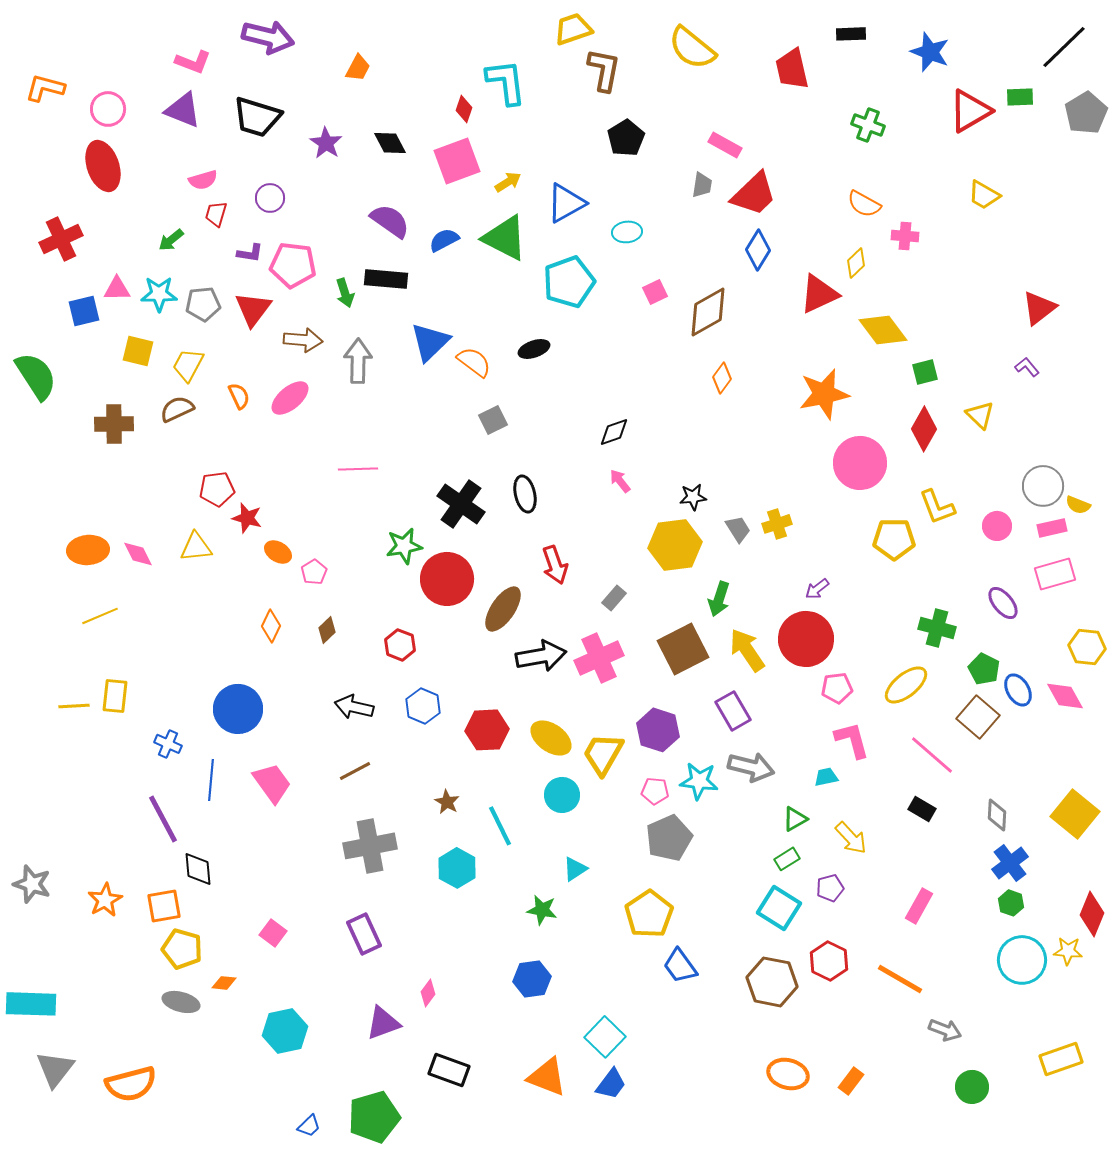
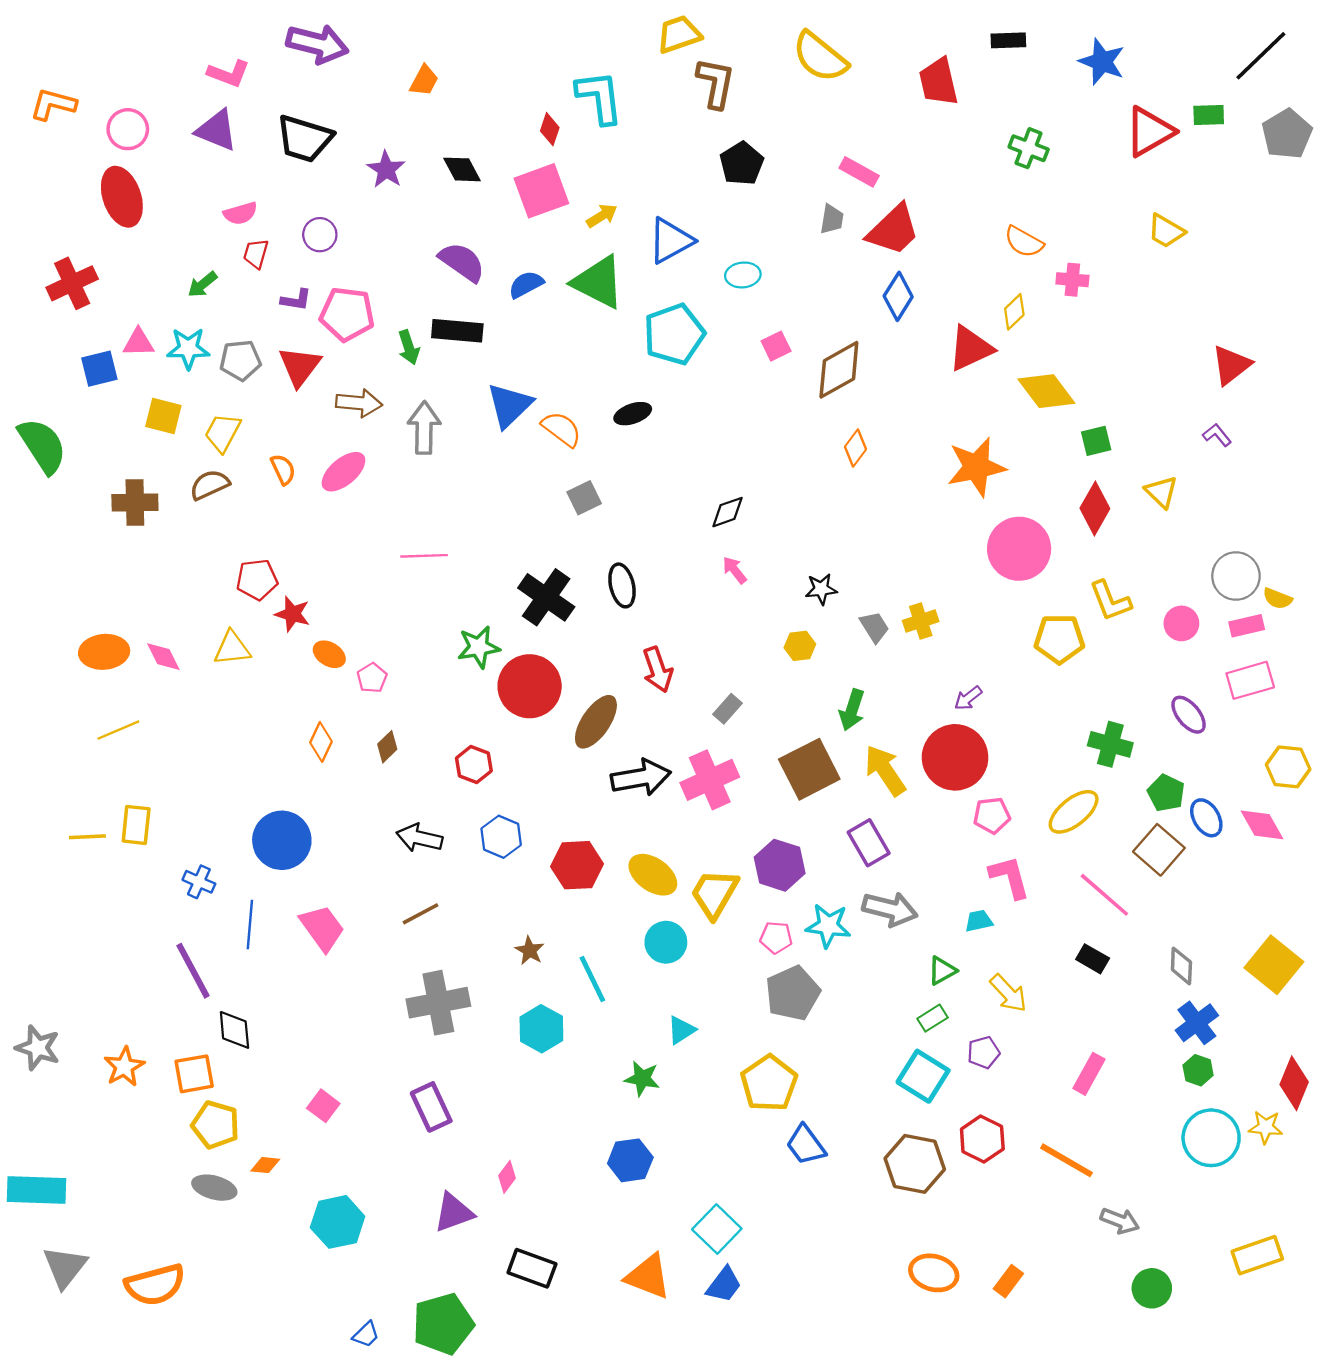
yellow hexagon: (675, 545) -> (800, 646), size x0.5

